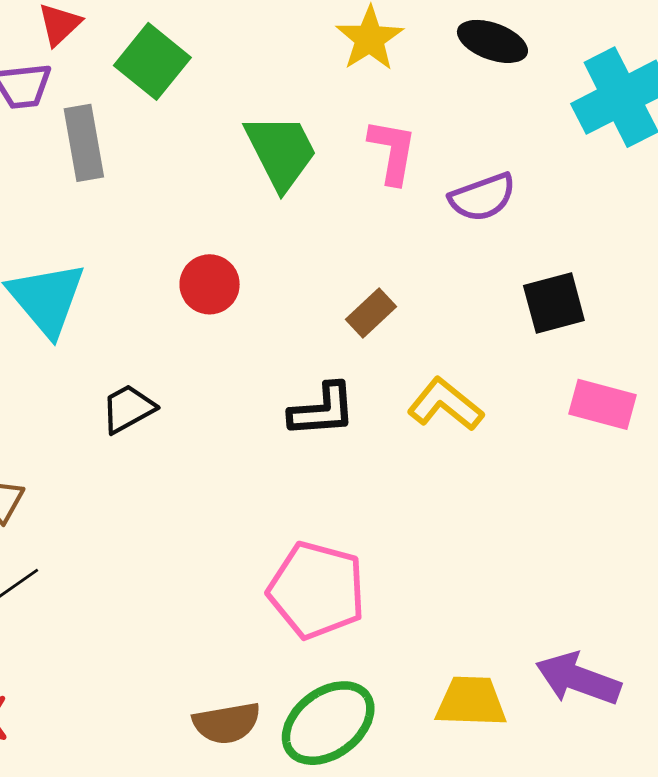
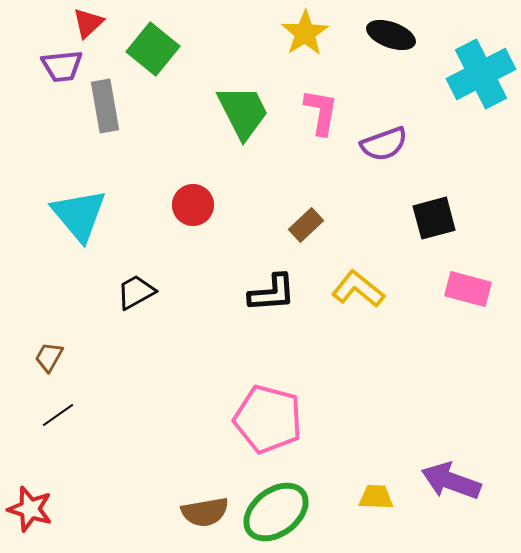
yellow trapezoid: (471, 702) -> (376, 497), size x0.7

